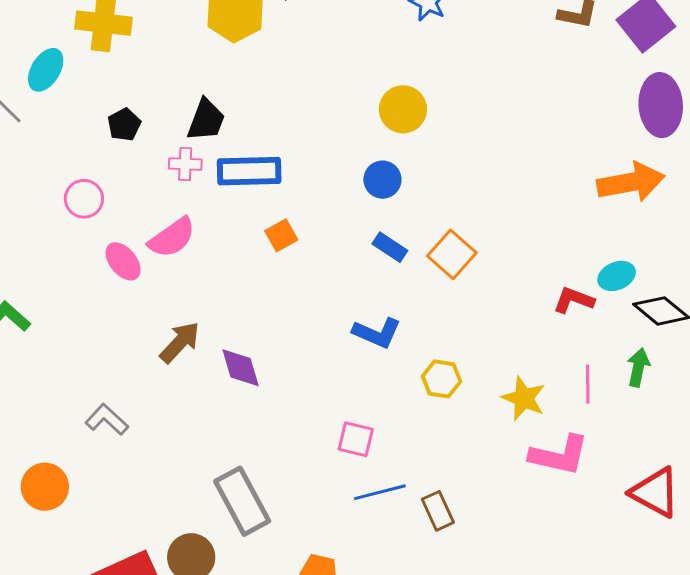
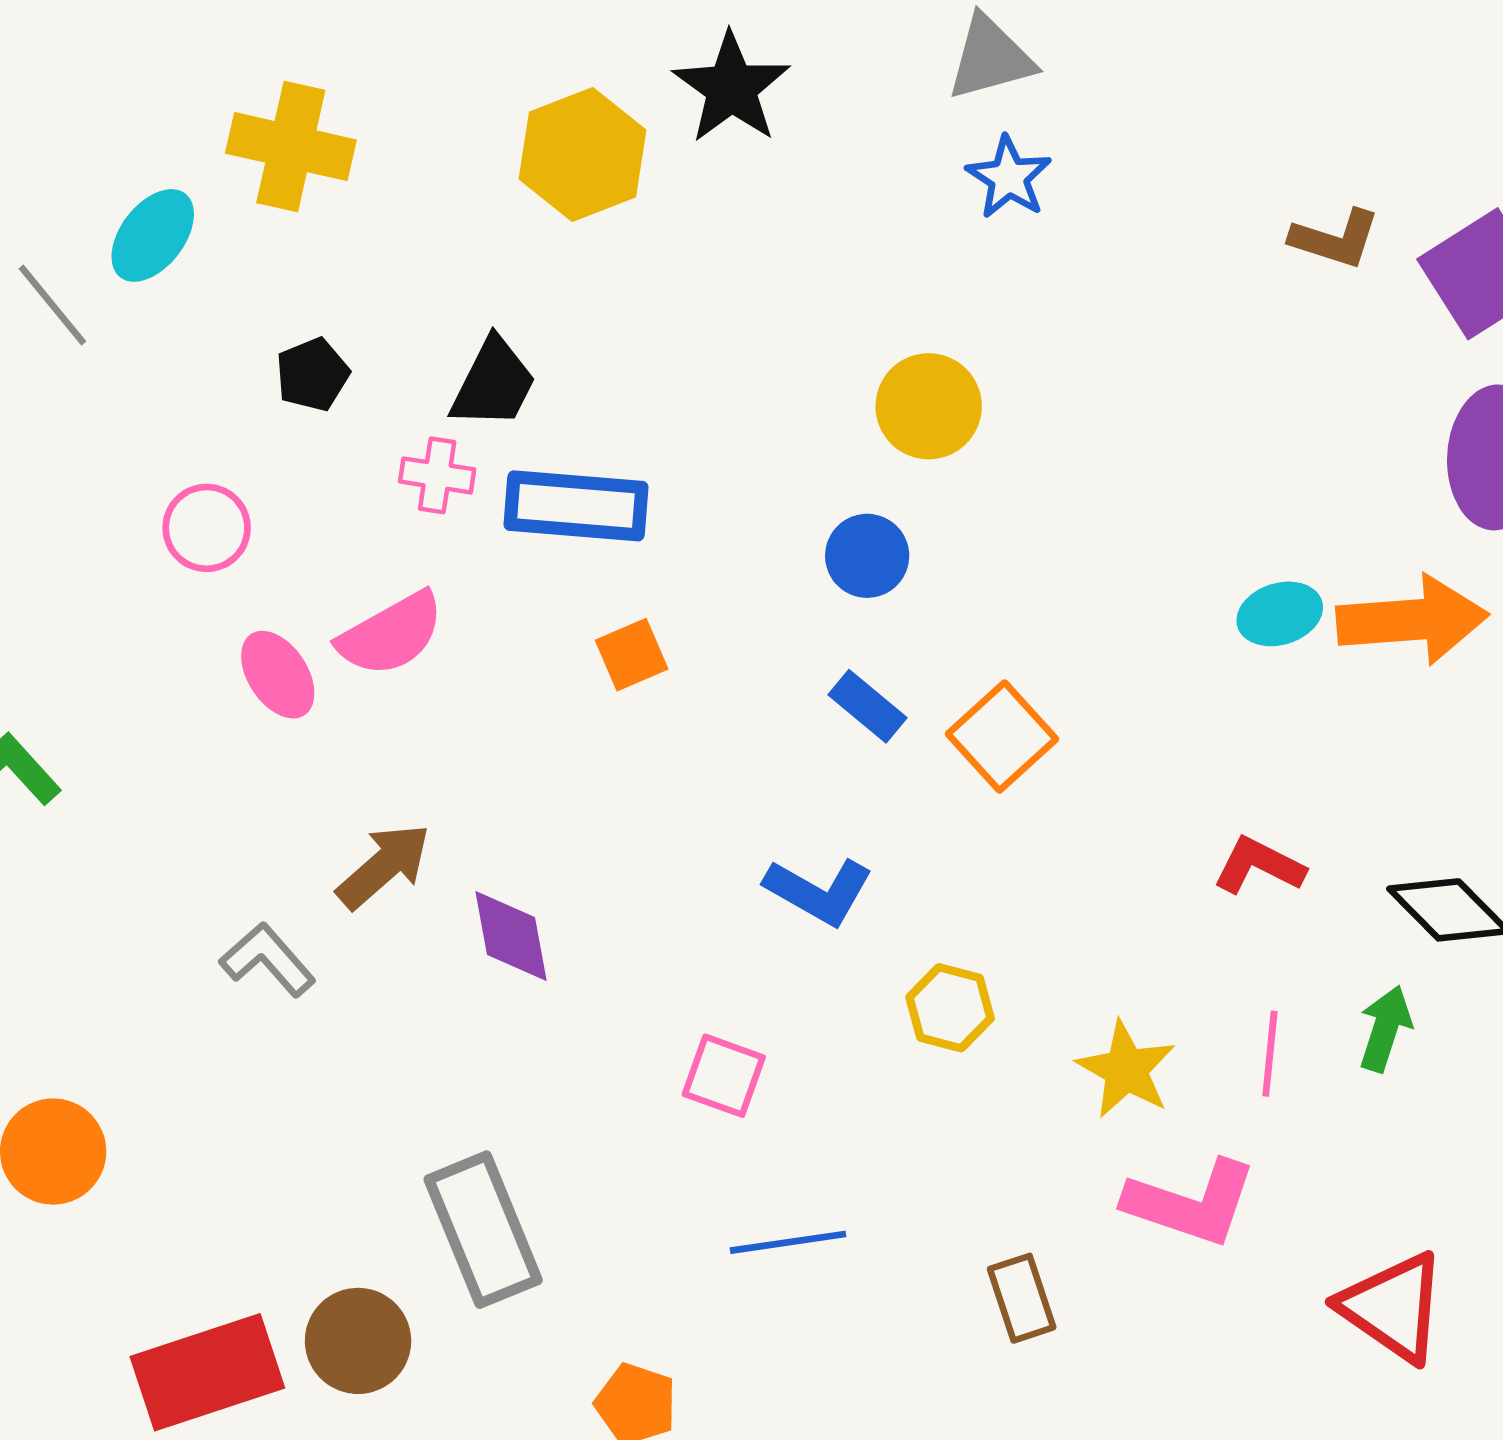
cyan ellipse: (617, 276) -> (1280, 614), moved
gray L-shape: (107, 420) -> (268, 960), moved
pink square: (356, 439) -> (724, 1076), moved
brown rectangle: (438, 511) -> (1022, 1298), moved

